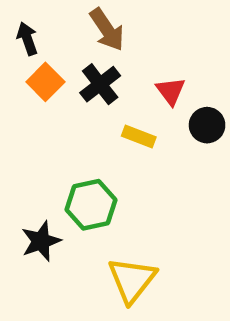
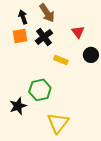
black arrow: (27, 39) -> (23, 17), moved
orange square: (45, 82) -> (20, 36), turned 35
red triangle: (171, 91) -> (78, 32), moved

